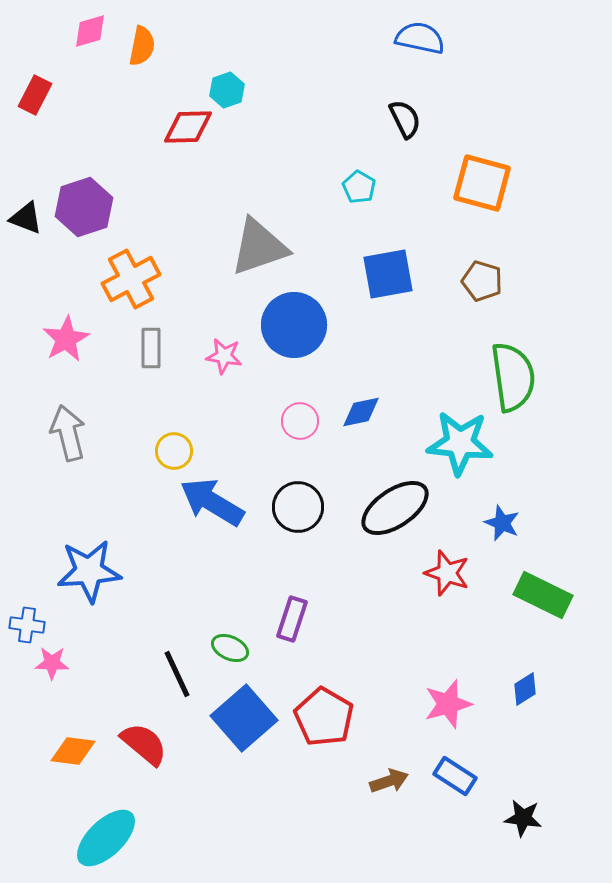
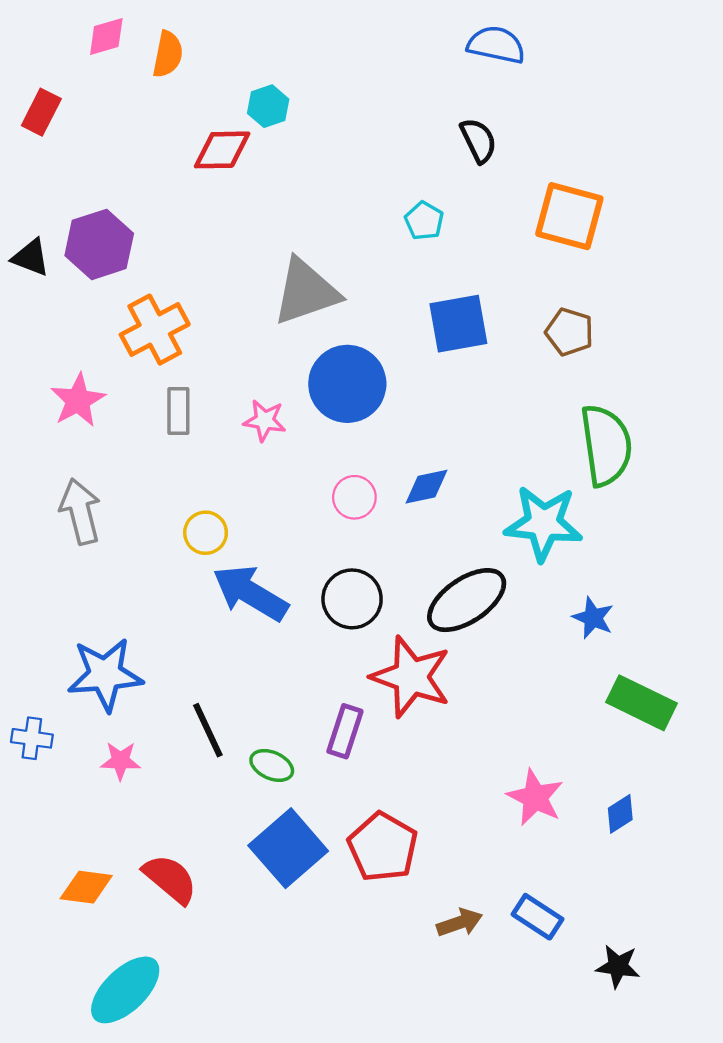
red star: (447, 573) -> (411, 677), moved, size x1.5
pink star: (52, 663) -> (120, 761), moved
black line: (177, 674) -> (208, 730), moved
pink star: (448, 704) -> (535, 797), moved, turned -30

